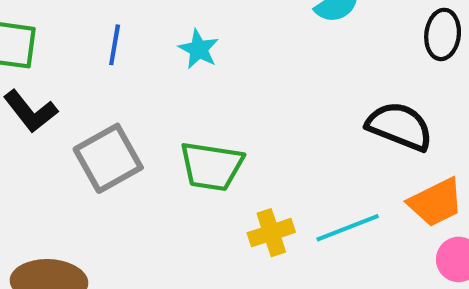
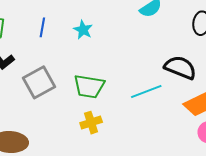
cyan line: (348, 228) -> (146, 92), moved
yellow cross: (271, 233) -> (91, 123), moved

